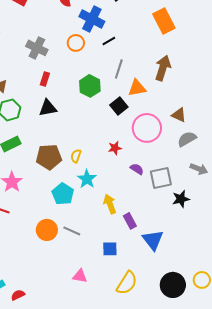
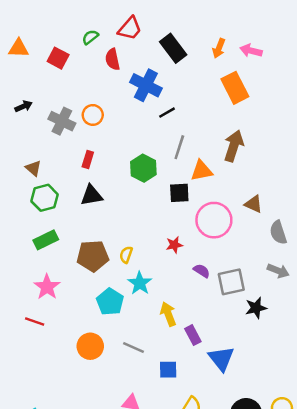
orange circle: (76, 43) -> (93, 115), moved
gray cross: (37, 48) -> (62, 121), moved
black square: (119, 106) -> (179, 193), turned 36
gray semicircle: (187, 139) -> (278, 232), moved, turned -78
gray line: (72, 231) -> (134, 347), moved

